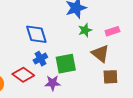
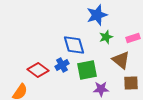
blue diamond: (36, 34) -> (74, 45), moved
red diamond: (23, 75) -> (38, 70), moved
purple star: (53, 83) -> (101, 89), moved

